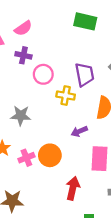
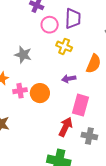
purple trapezoid: (85, 75) -> (73, 19), moved
red arrow: (73, 188) -> (66, 127), moved

